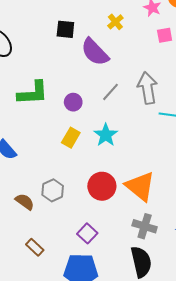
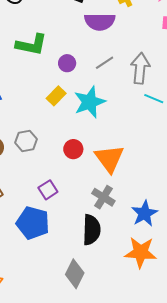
purple semicircle: (95, 52) -> (100, 22), turned -60
cyan star: (106, 135) -> (90, 102), size x1.4
red circle: (102, 186) -> (73, 149), size x0.7

